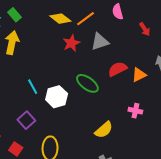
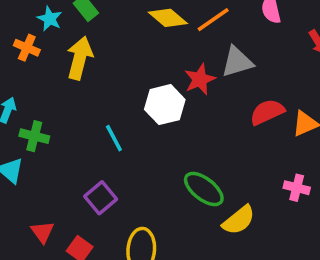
red star: (71, 43) -> (200, 79), moved
green ellipse: (87, 83) -> (204, 189), moved
white hexagon: (57, 97) -> (165, 105), moved

